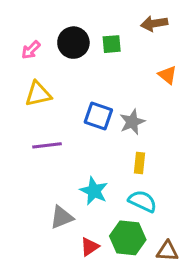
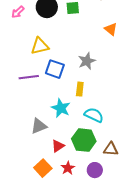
yellow triangle: (38, 94) -> (40, 46), moved
blue square: (98, 116) -> (55, 69), moved
yellow rectangle: (140, 163) -> (80, 89), moved

